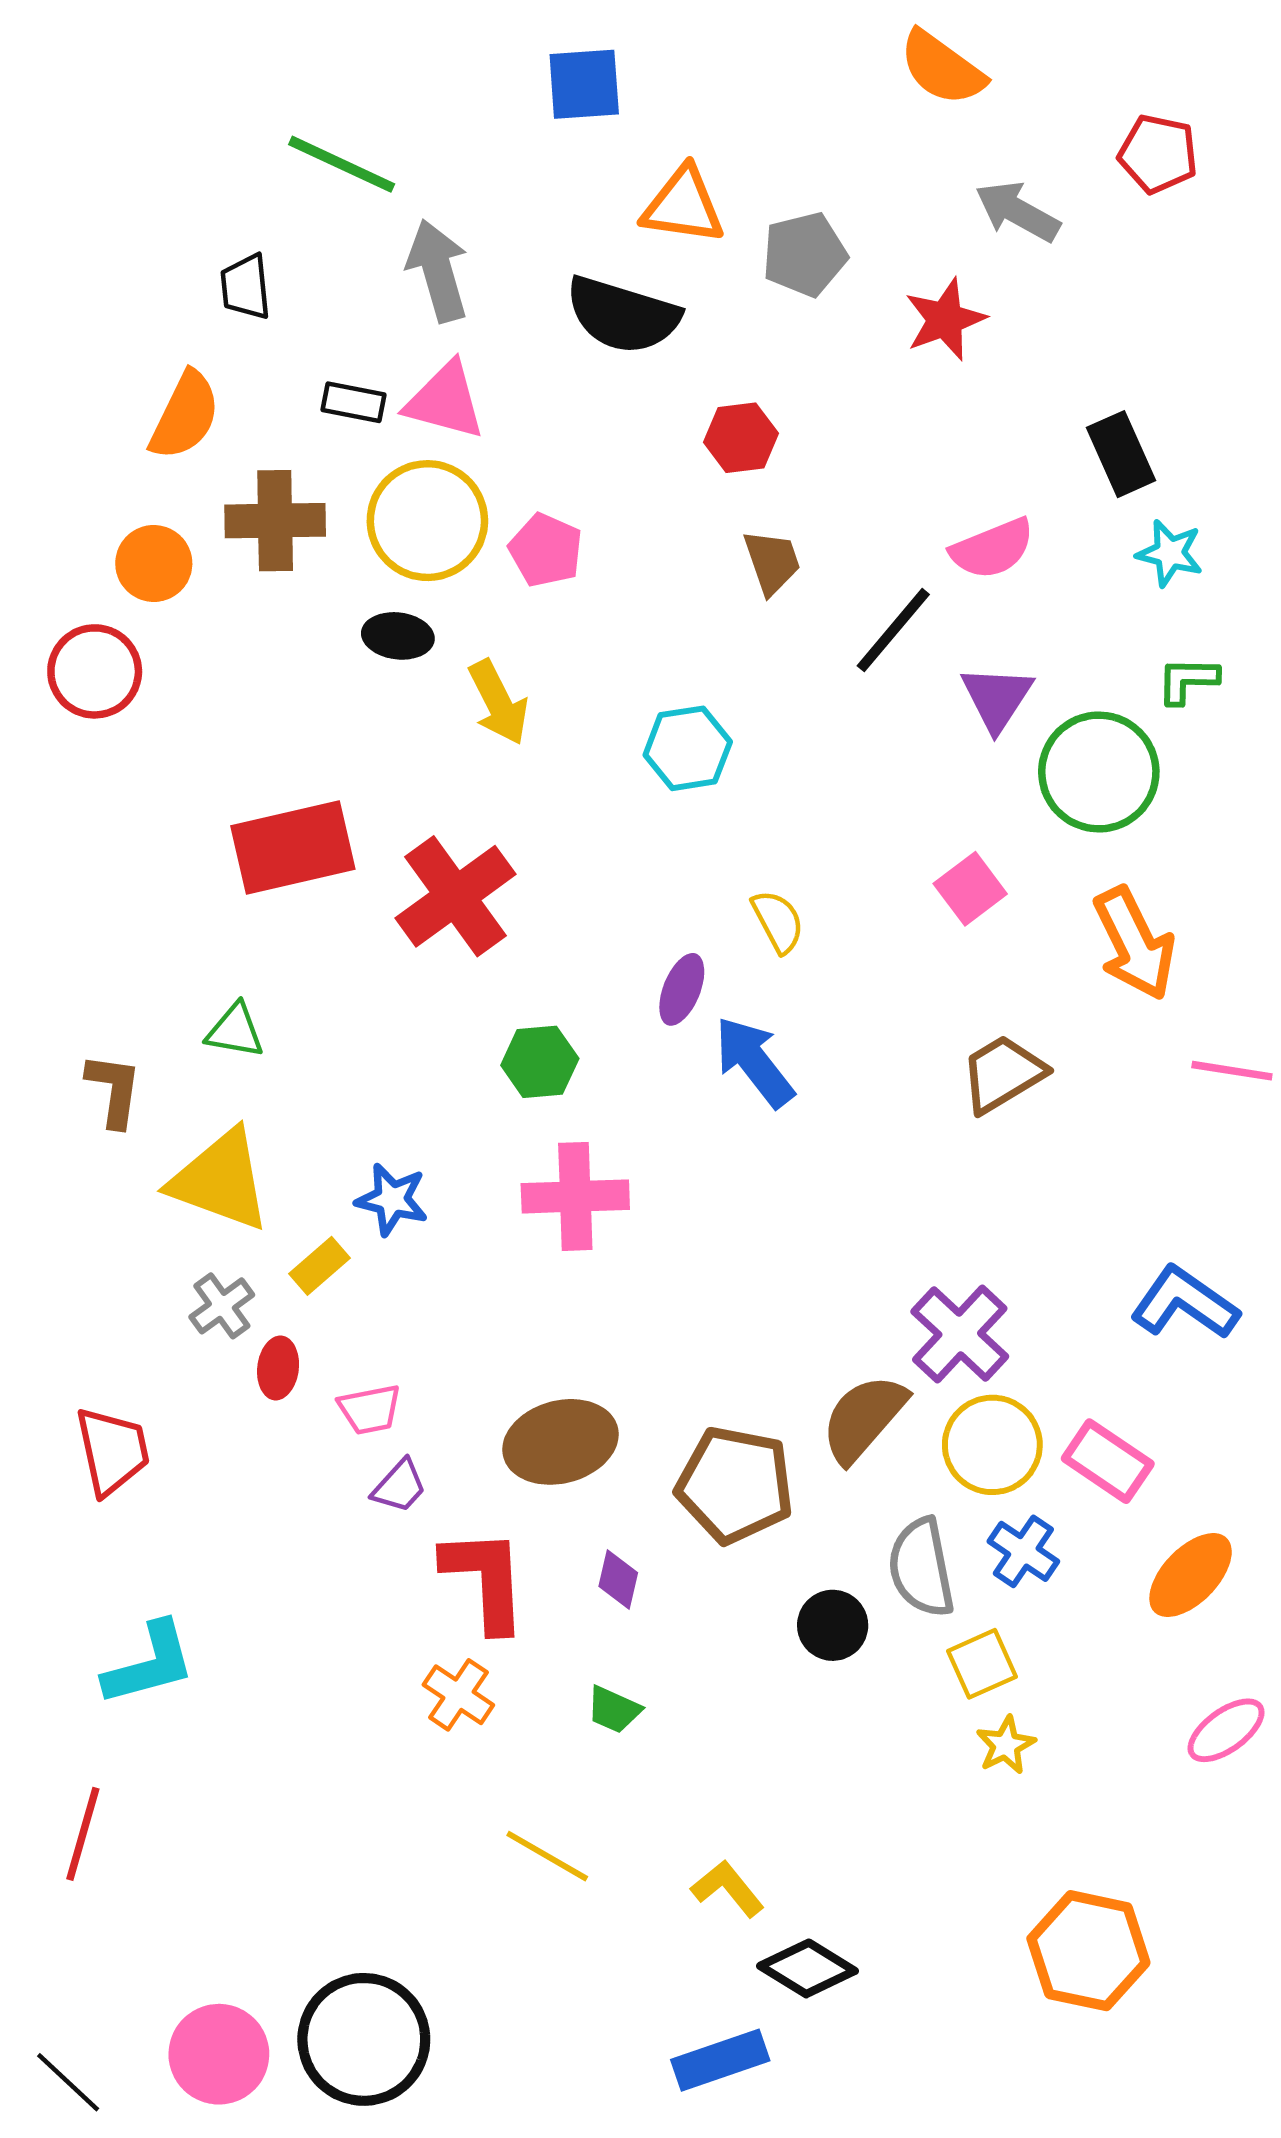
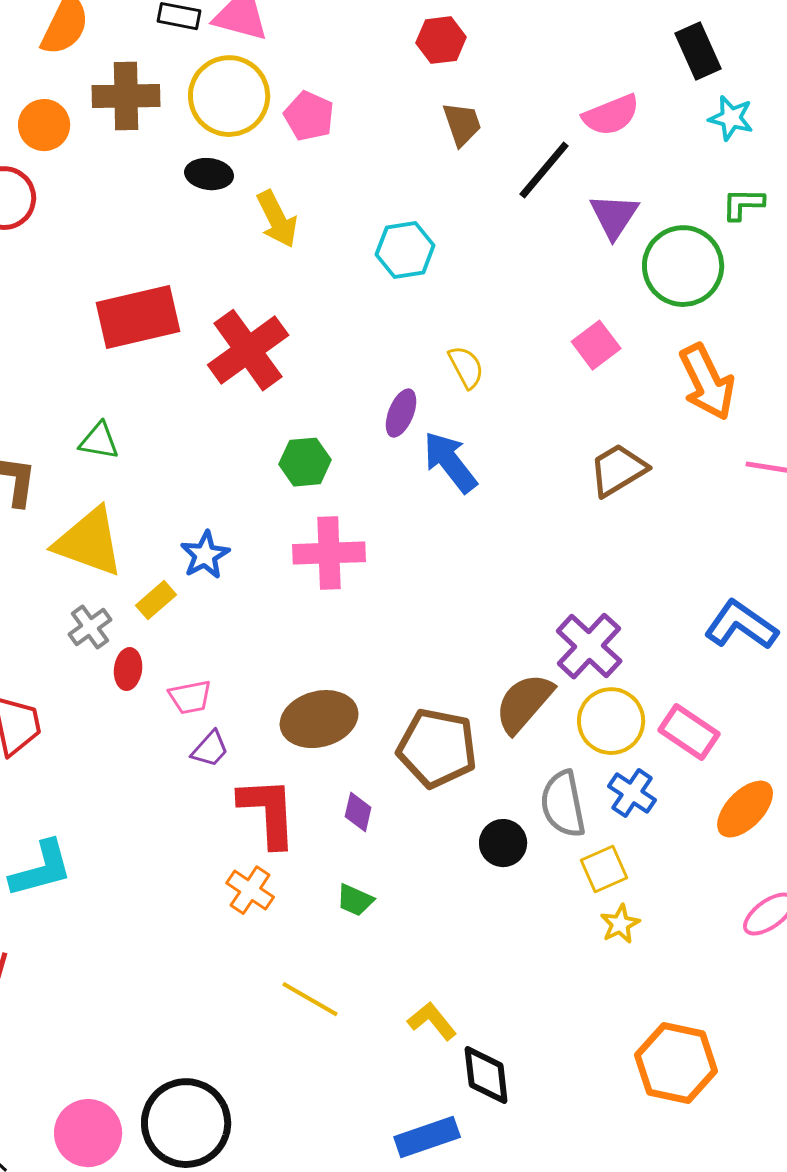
blue star: (392, 1199) -> (205, 555), turned 30
black diamond: (807, 1968) -> (486, 1075), turned 52

